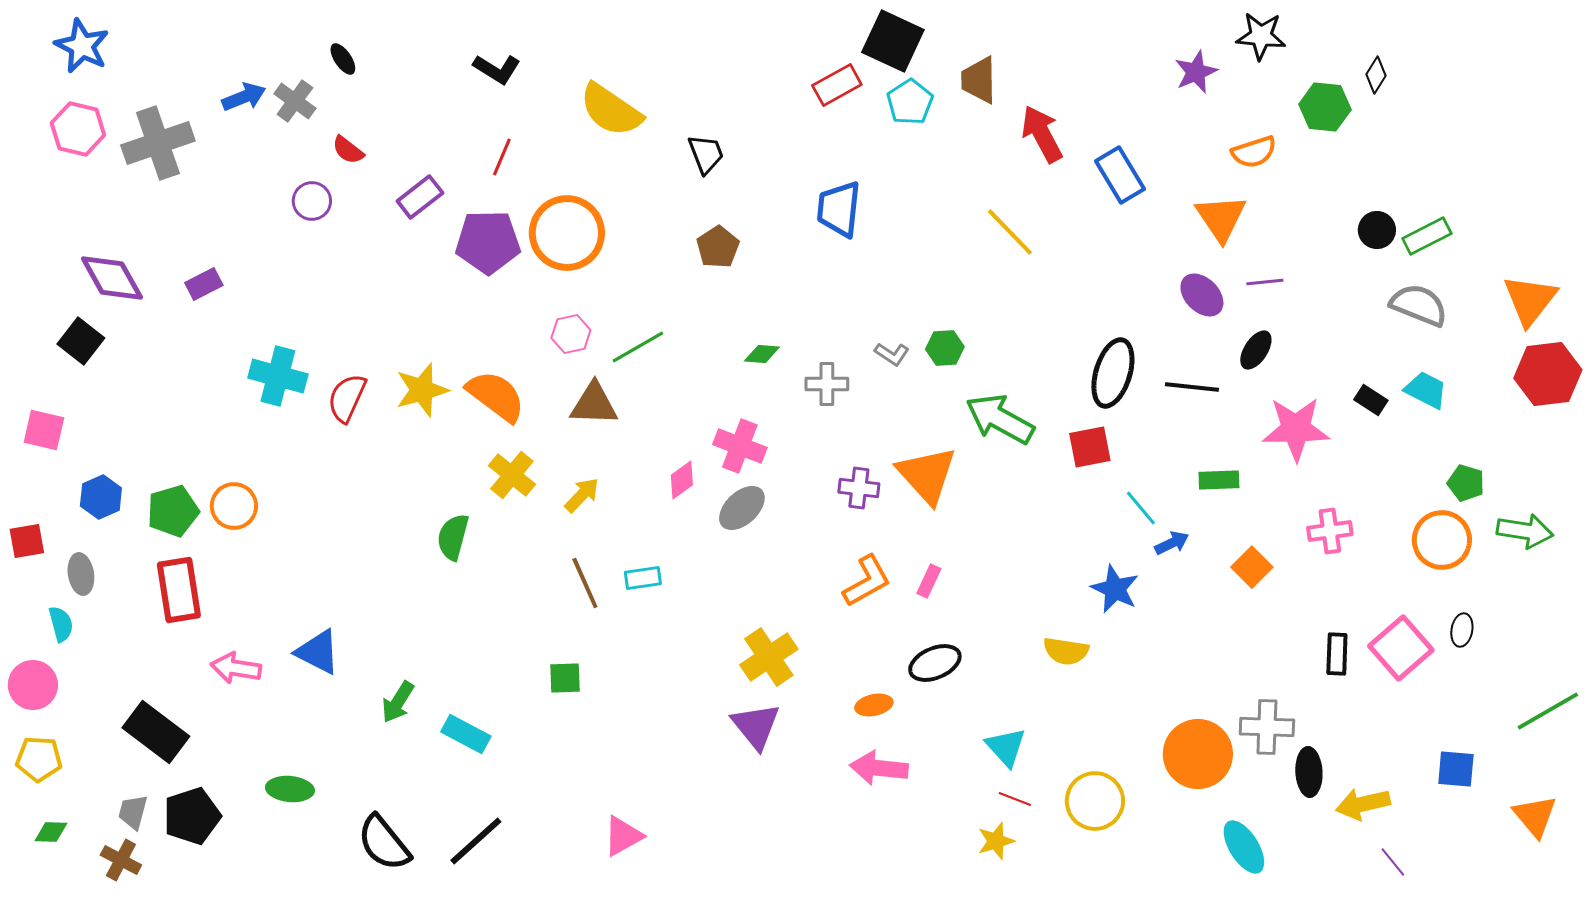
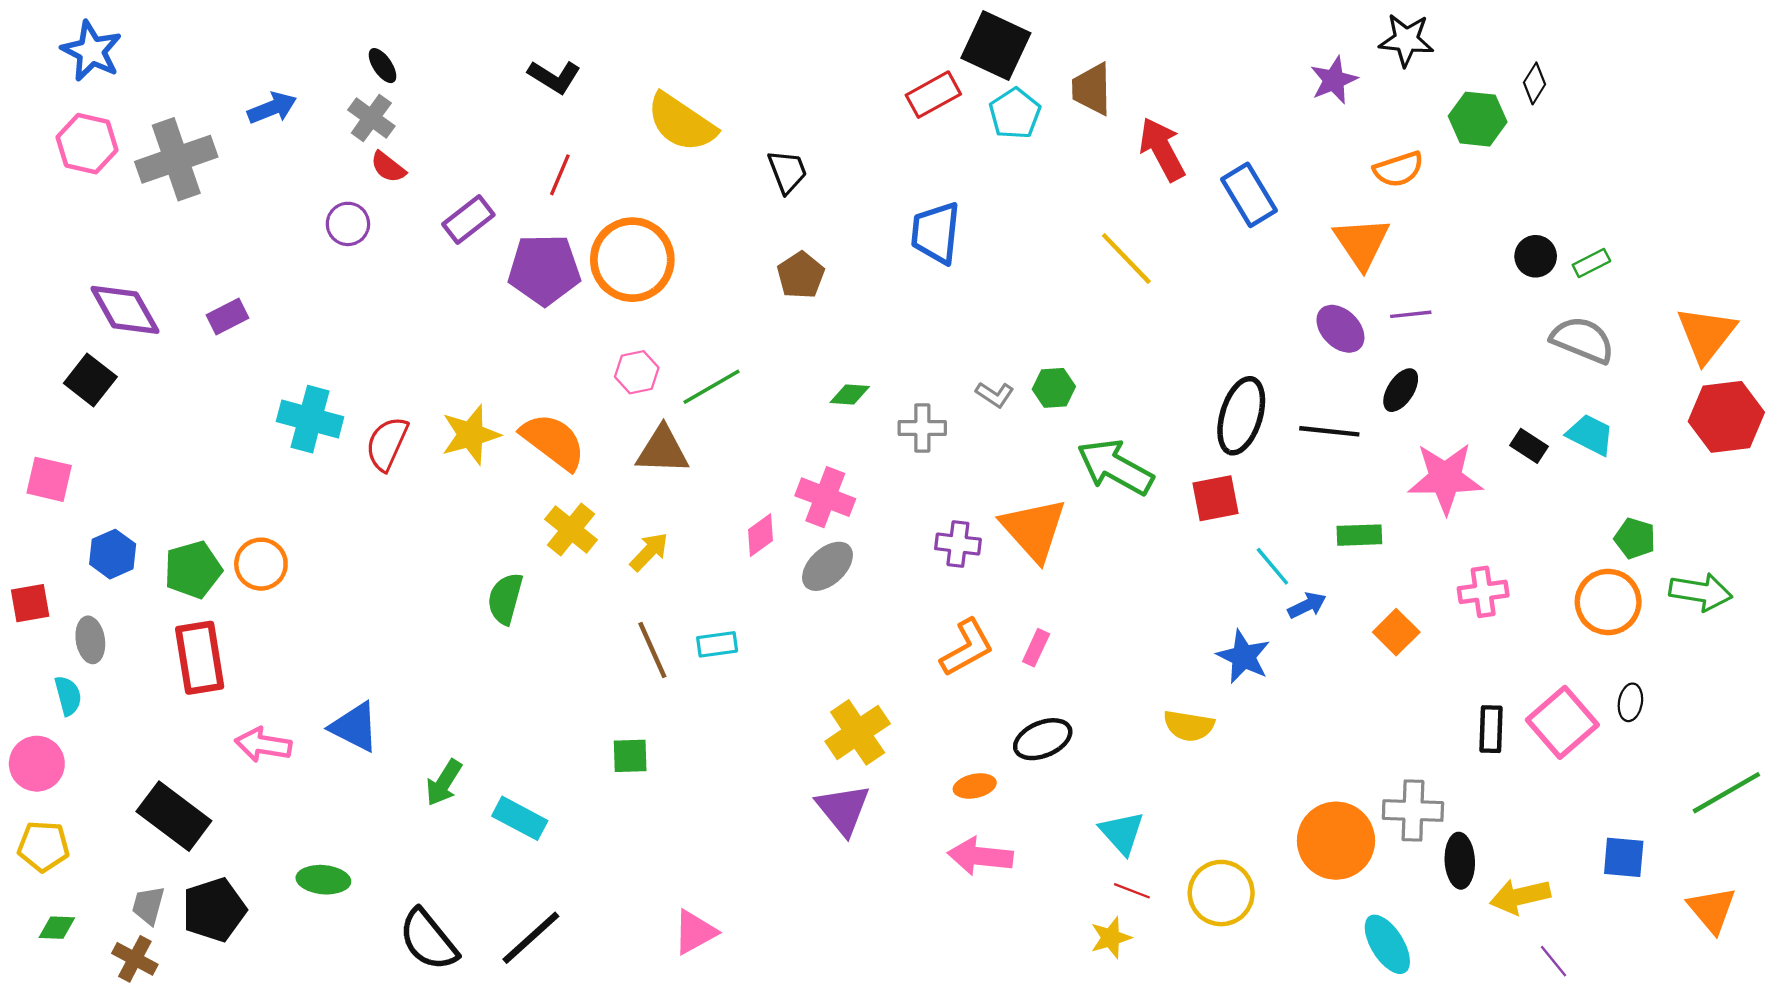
gray cross: (295, 101) -> (371, 118), moved
green rectangle: (1427, 236) -> (1591, 263), size x0.7

